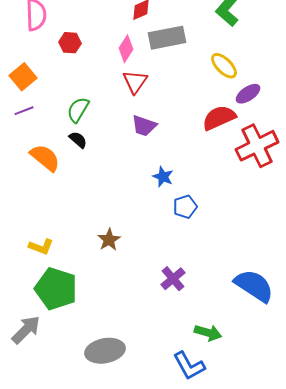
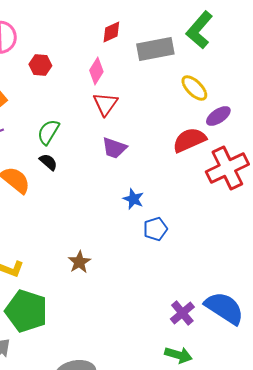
gray rectangle: (167, 38) -> (155, 49), moved
purple cross: (173, 279) -> (182, 313), moved

